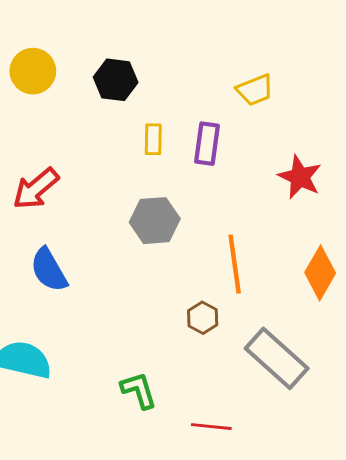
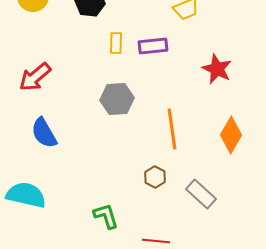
purple rectangle: (207, 144) -> (153, 46), turned 76
brown hexagon: (203, 318) -> (155, 177), moved
gray rectangle: (277, 358) -> (201, 194), size x0.7

